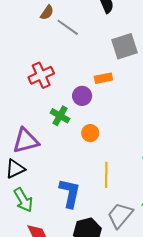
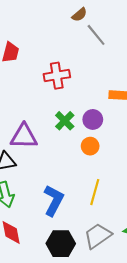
purple circle: (82, 96) -> (93, 119), moved

